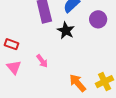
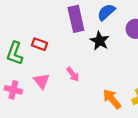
red rectangle: (11, 44) -> (39, 44), moved

